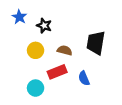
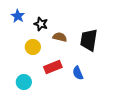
brown semicircle: (65, 50) -> (60, 37), moved
cyan circle: (36, 88) -> (24, 82), moved

